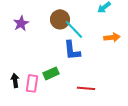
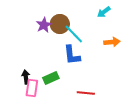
purple star: (21, 23) -> (44, 25), moved
black arrow: (15, 80) -> (26, 77), moved

